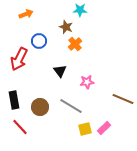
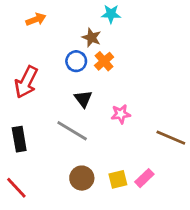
blue circle: (39, 41) -> (76, 61), moved
gray line: (71, 106) -> (72, 131), moved
brown circle: (40, 107) -> (82, 178), moved
red line: (20, 127) -> (16, 188), moved

